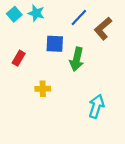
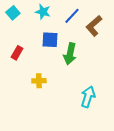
cyan star: (36, 13) -> (43, 12), moved

